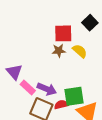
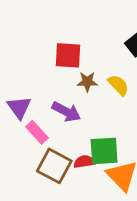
red square: (63, 33) -> (68, 55), moved
purple arrow: (47, 89) -> (66, 112), moved

